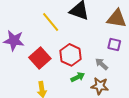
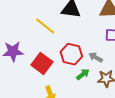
gray arrow: (102, 64) -> (96, 57), moved

